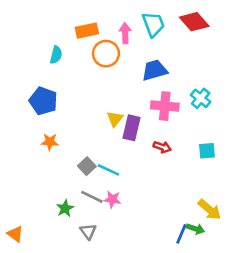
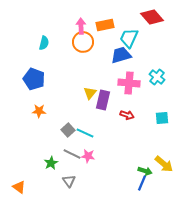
cyan trapezoid: (153, 24) -> (129, 38), moved, turned -135
orange rectangle: (87, 31) -> (105, 25), moved
pink arrow: (125, 33) -> (81, 26), moved
green arrow: (195, 229) -> (145, 171), moved
orange triangle: (15, 234) -> (19, 187), moved

